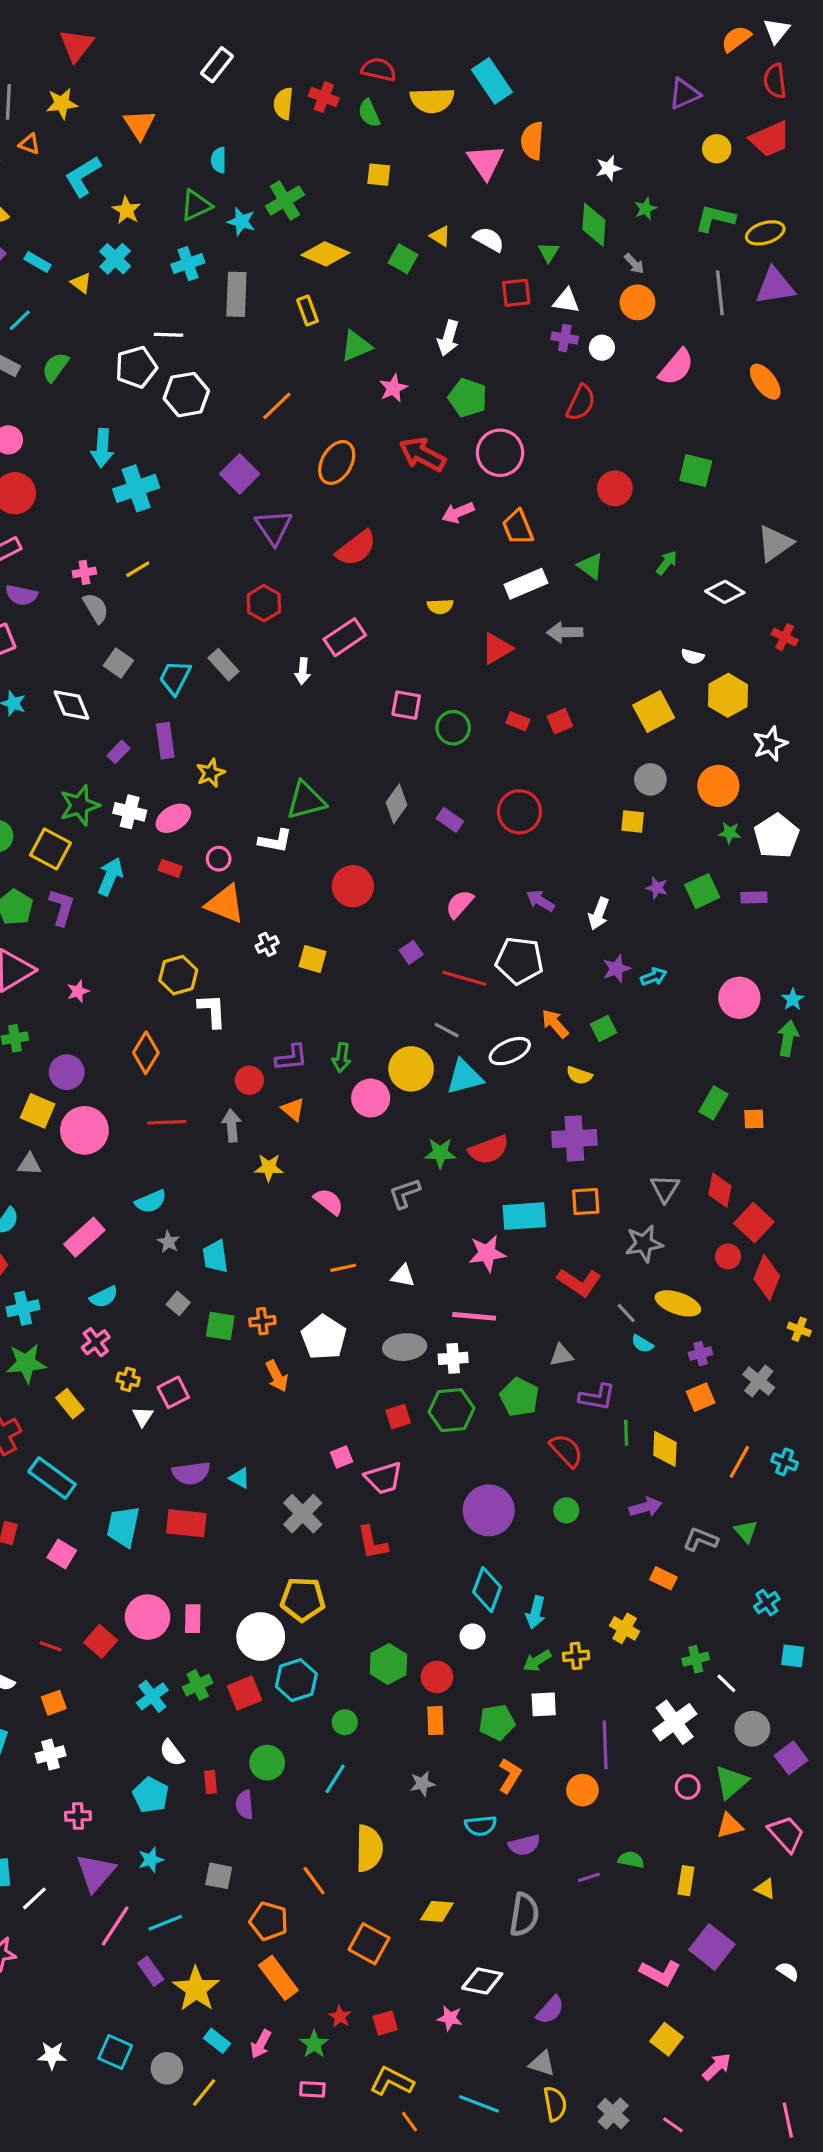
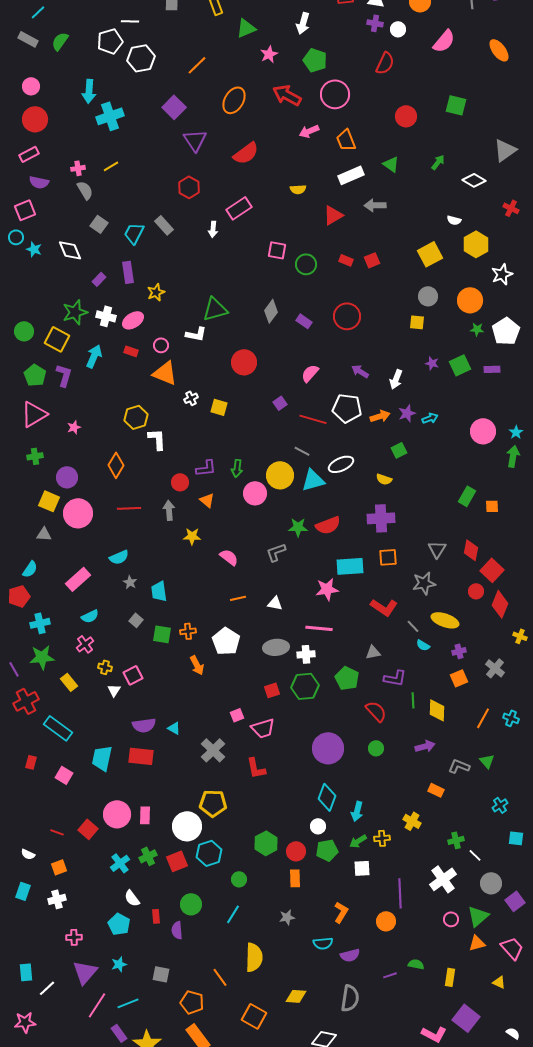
orange arrow: (555, 1024) -> (380, 416), moved, turned 114
green pentagon: (497, 1722) -> (327, 850), moved

